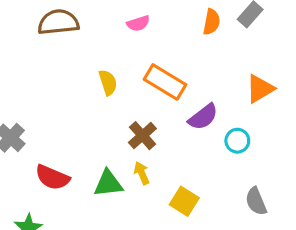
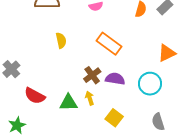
yellow semicircle: (108, 82) -> (61, 40), moved
purple semicircle: (203, 117) -> (115, 79), moved, turned -138
cyan circle: (237, 141) -> (150, 84), size x1.5

